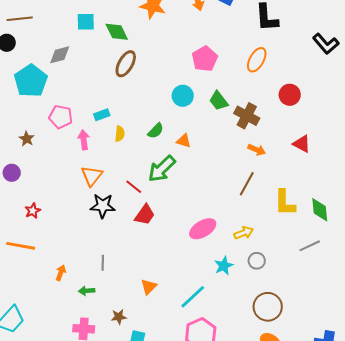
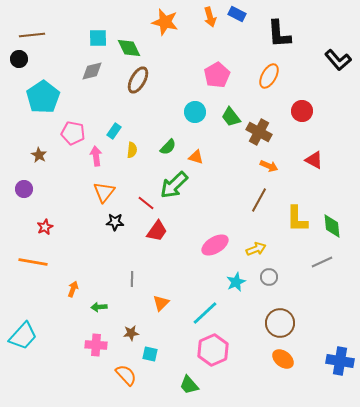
gray diamond: (60, 55) -> (92, 71), moved
cyan rectangle: (102, 115) -> (114, 131), turned -35
black star: (103, 206) -> (115, 222), size x0.7
gray line: (103, 263) -> (132, 279), moved

